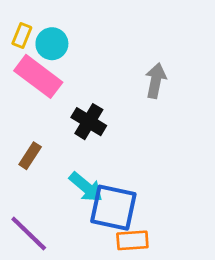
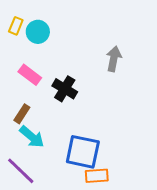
pink rectangle: (38, 76) -> (30, 75), moved, size x0.7
cyan arrow: (86, 187) -> (32, 137), moved

